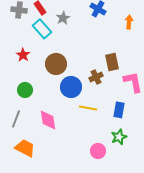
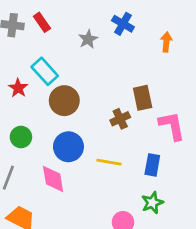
gray star: (63, 18) -> (88, 39), moved
cyan rectangle: (42, 29) -> (45, 71), moved
blue circle: (71, 87) -> (68, 147), moved

